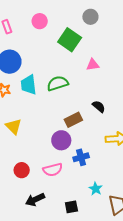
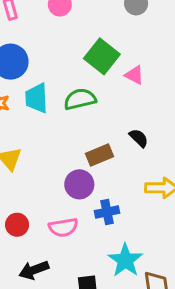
green square: (70, 40) -> (102, 56), moved
pink triangle: (93, 65) -> (134, 75), turned 32
cyan star: (96, 189) -> (125, 260), size x1.6

